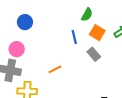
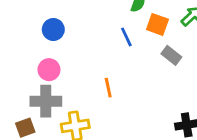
gray rectangle: (94, 54) -> (171, 55), moved
orange line: (55, 69) -> (108, 88), turned -64

